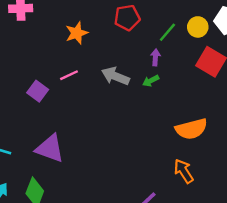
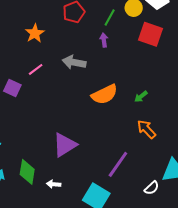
green arrow: (151, 81) -> (141, 97), moved
orange semicircle: (191, 129) -> (105, 94), moved
purple triangle: (50, 148) -> (65, 145), moved, turned -40

